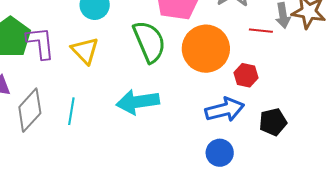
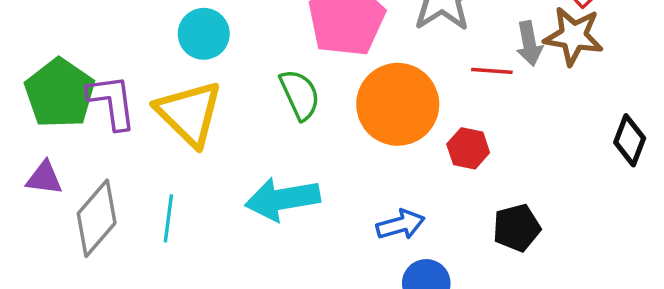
green semicircle: (149, 42) -> (300, 95), size x0.7
yellow triangle: (85, 51) -> (189, 113), size x1.4
blue arrow: (225, 110) -> (401, 225), moved, size x0.7

